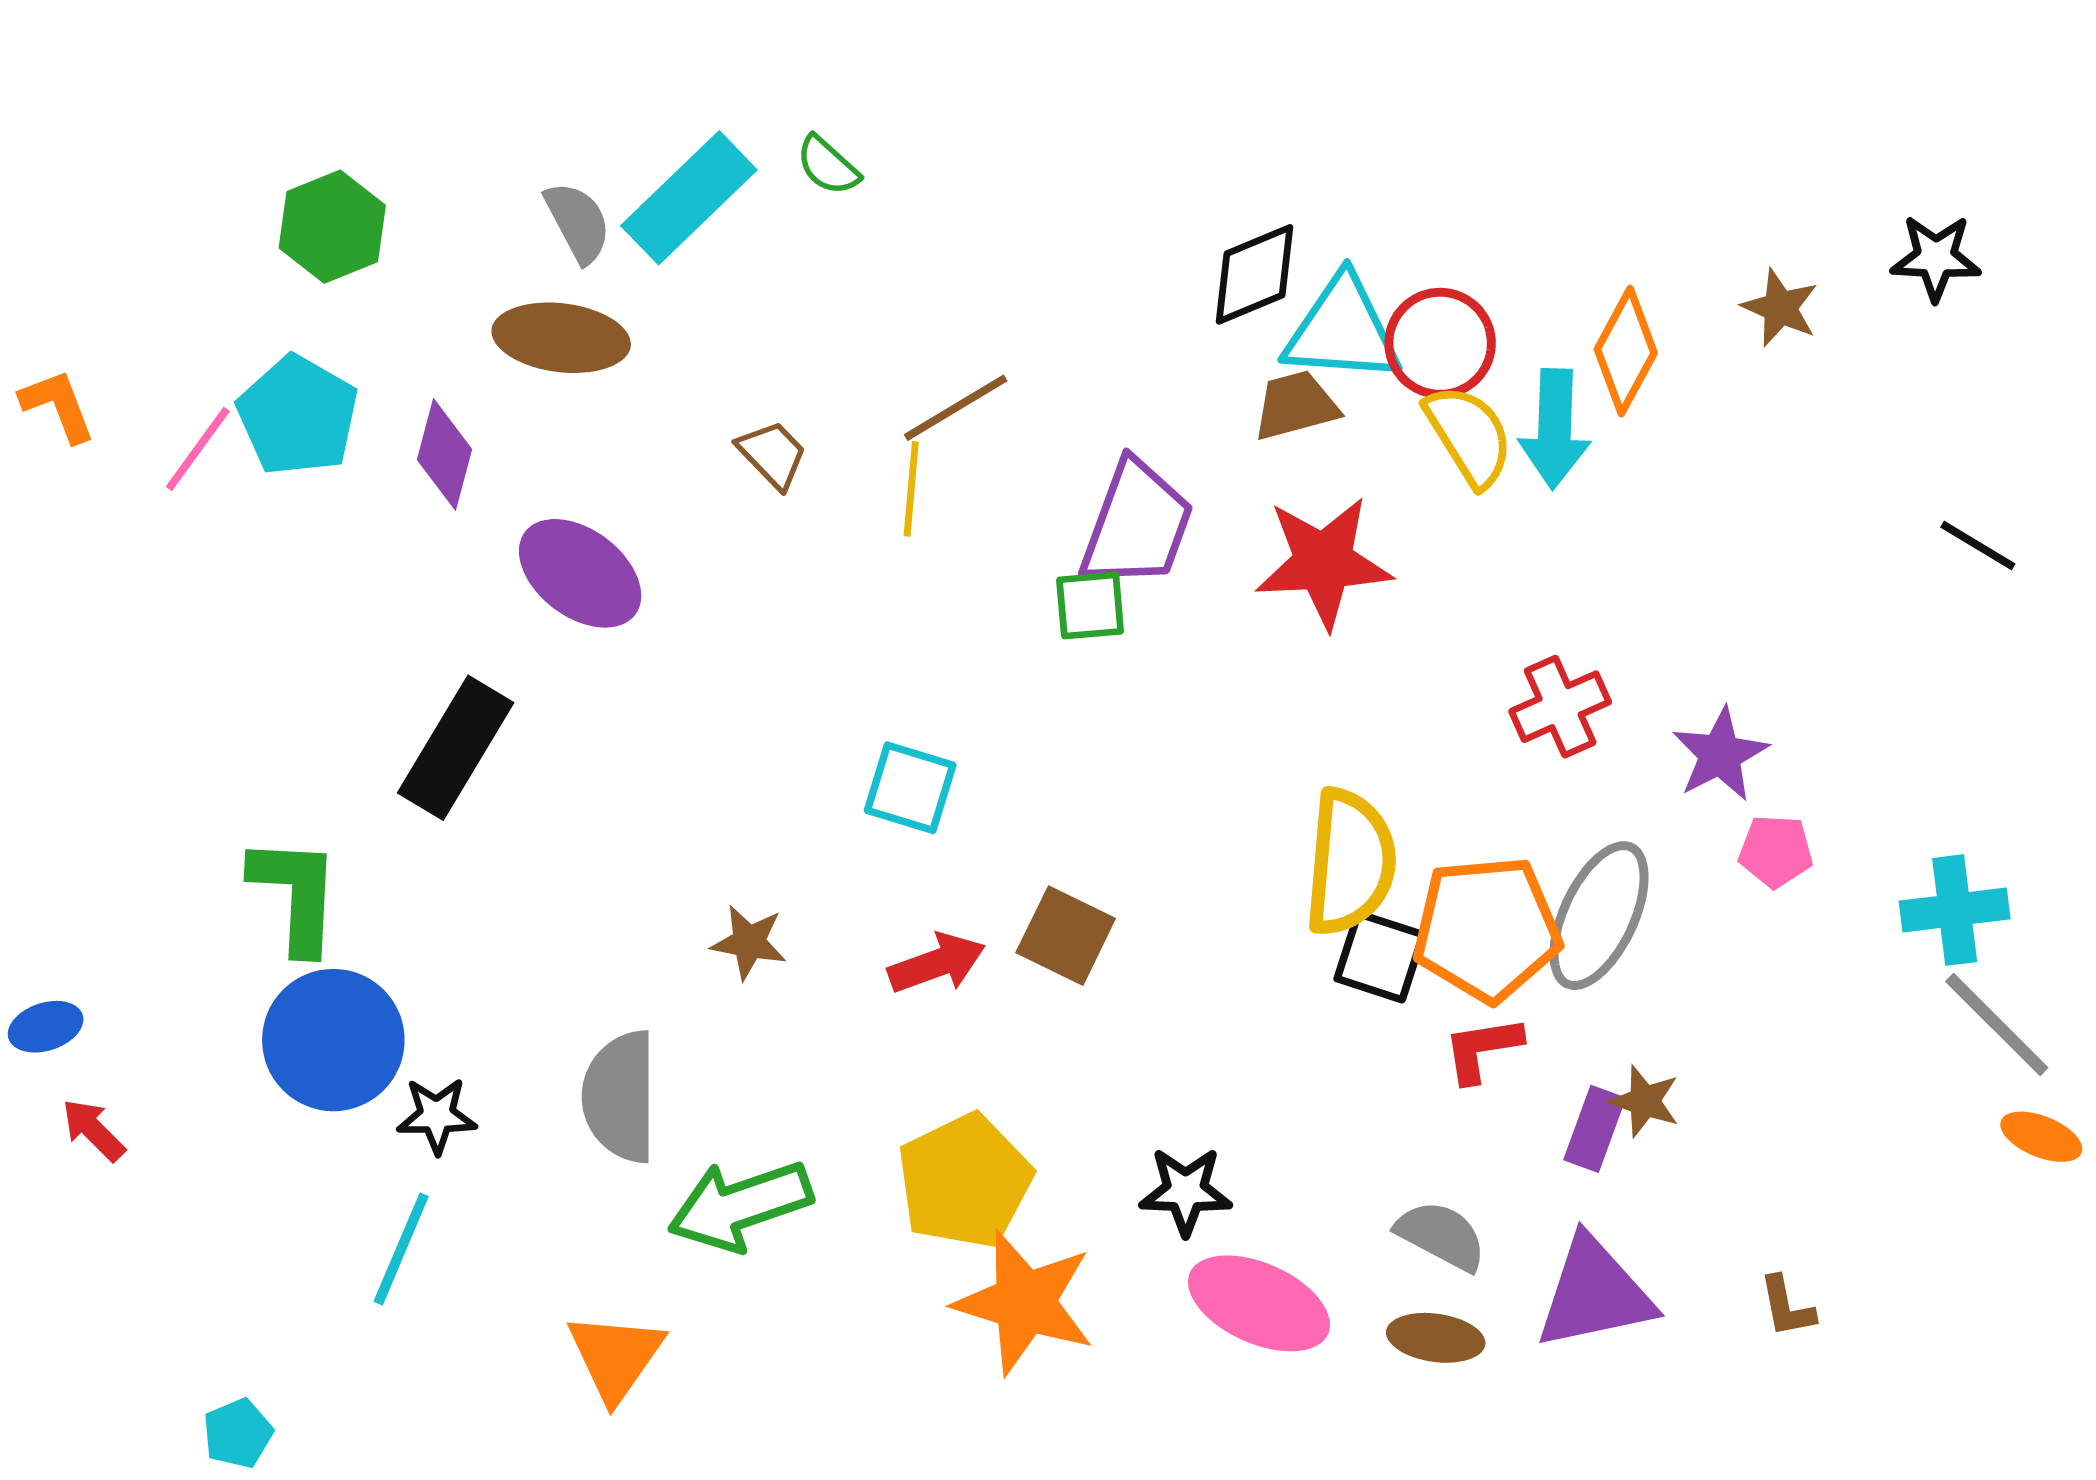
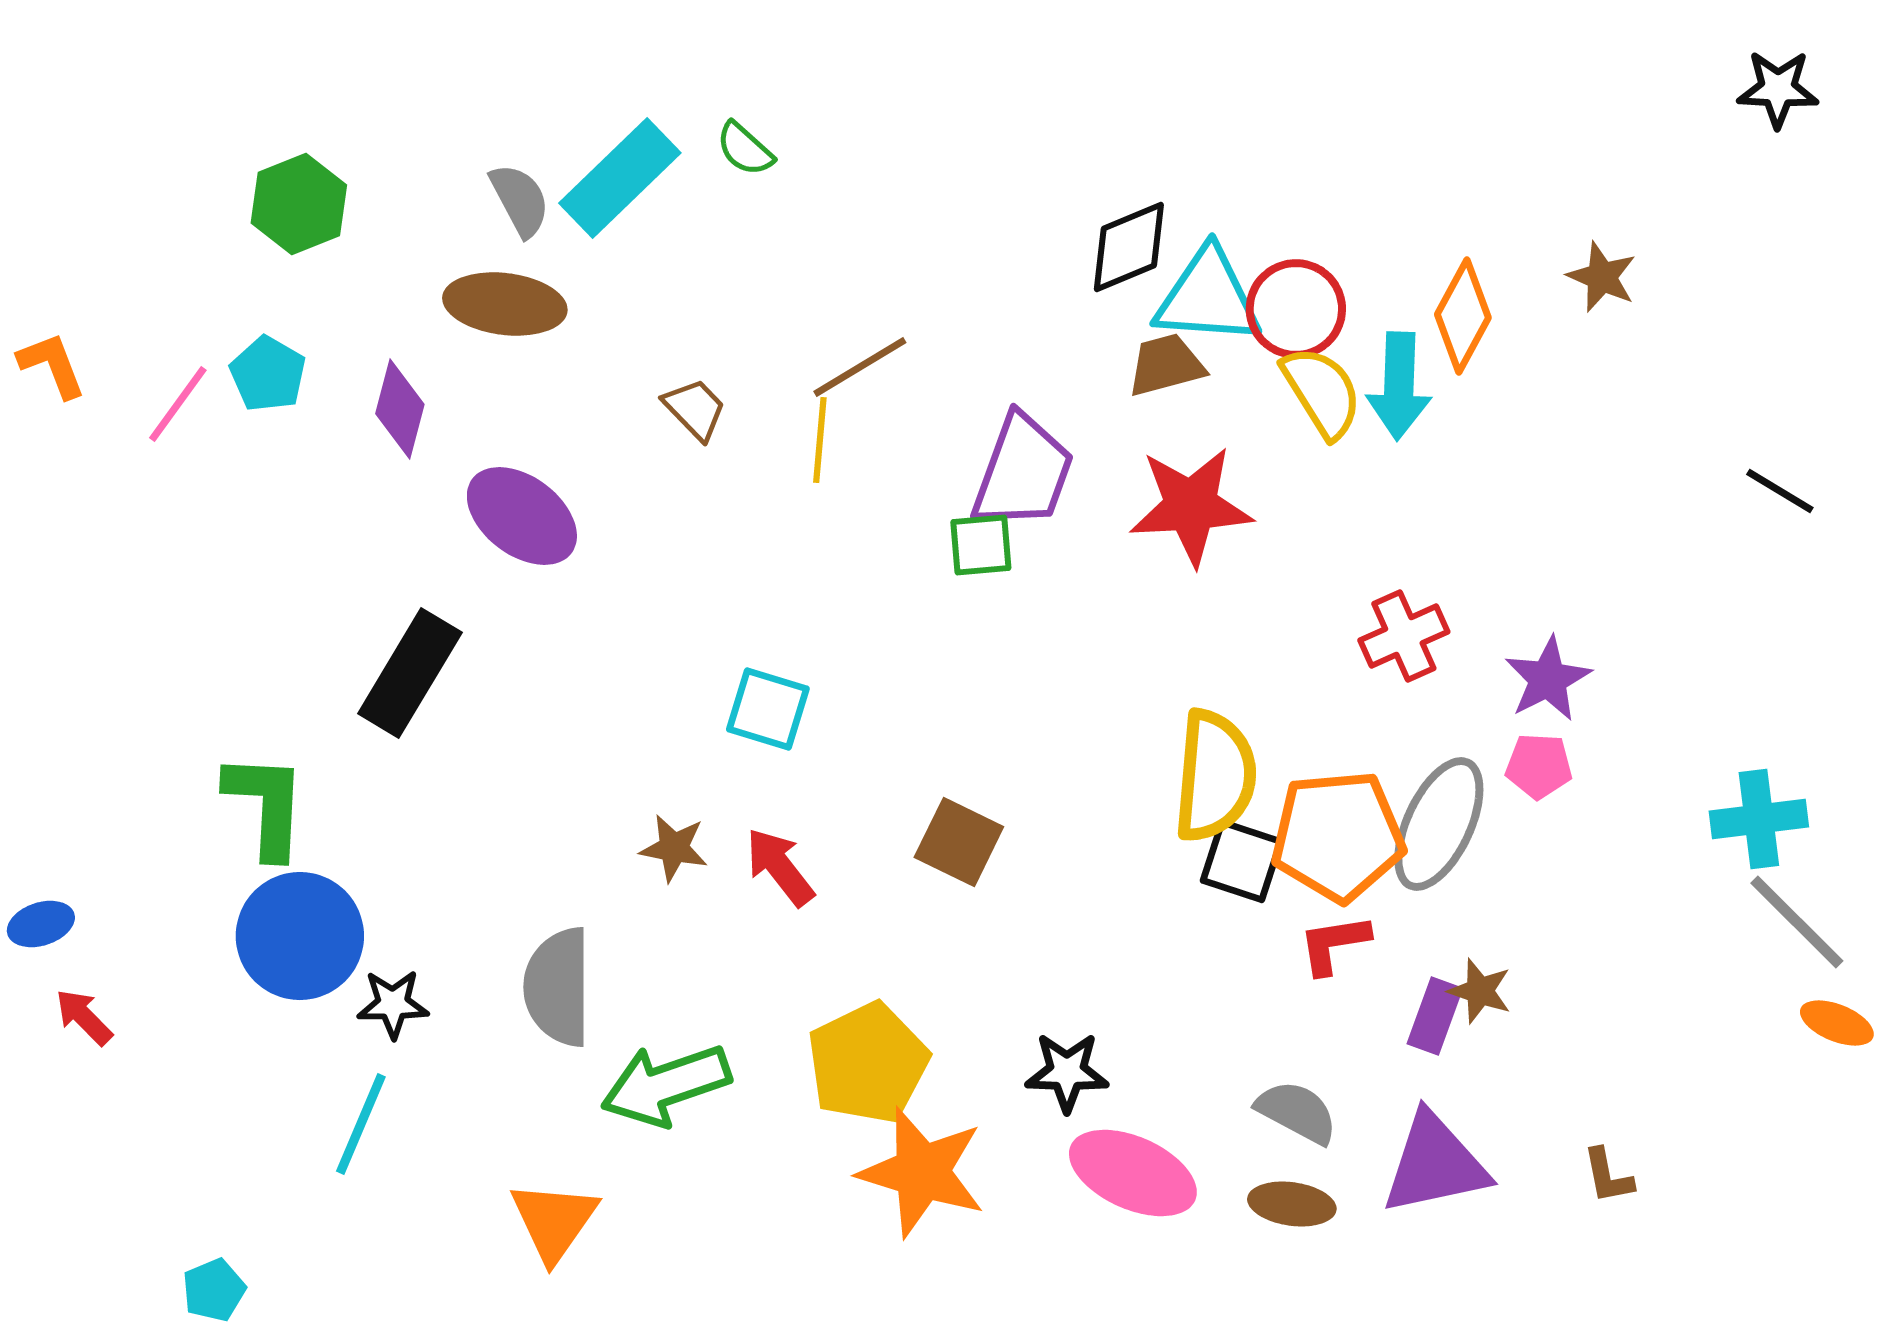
black star: (1936, 258) -> (1778, 89), moved
cyan pentagon: (298, 416) -> (268, 374), size x0.7
cyan square: (910, 788) -> (768, 709), moved
pink pentagon: (1776, 851) -> (1539, 766), moved
red arrow: (937, 963) -> (780, 867), moved, turned -108

